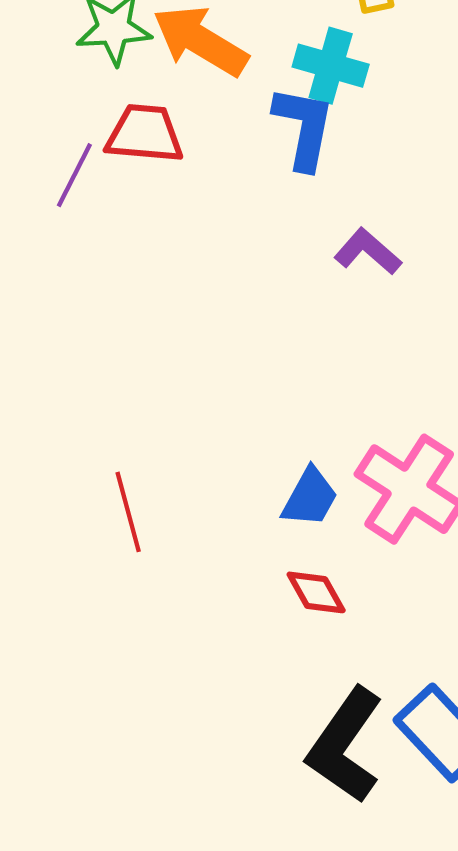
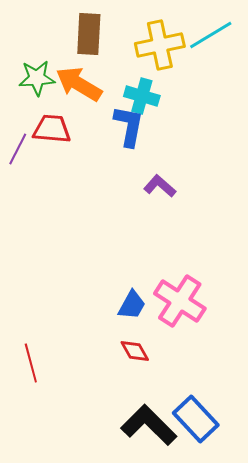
red line: (128, 512) -> (31, 363), moved
black L-shape: (345, 745) -> (149, 425), turned 100

